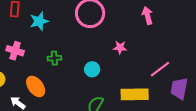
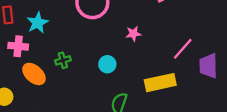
pink cross: (15, 51) -> (18, 46), moved
orange ellipse: (36, 86) -> (34, 74), moved

